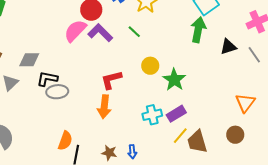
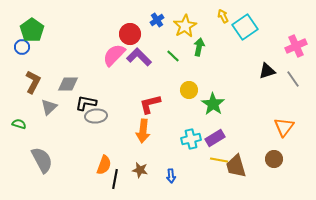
green arrow: (198, 30) -> (199, 47), moved, size x0.7
yellow line: (180, 136) -> (219, 160), turned 60
brown star: (109, 153) -> (140, 170), moved

